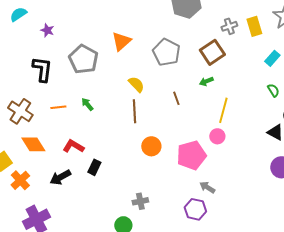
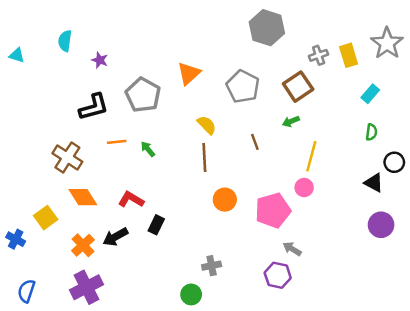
cyan semicircle: (18, 14) -> (65, 41), turned -48
black L-shape: (42, 69) -> (94, 107), turned 68
green semicircle: (273, 90) -> (371, 132), turned 40
orange line: (58, 107) -> (117, 142), moved
orange cross: (20, 180) -> (83, 245), moved

